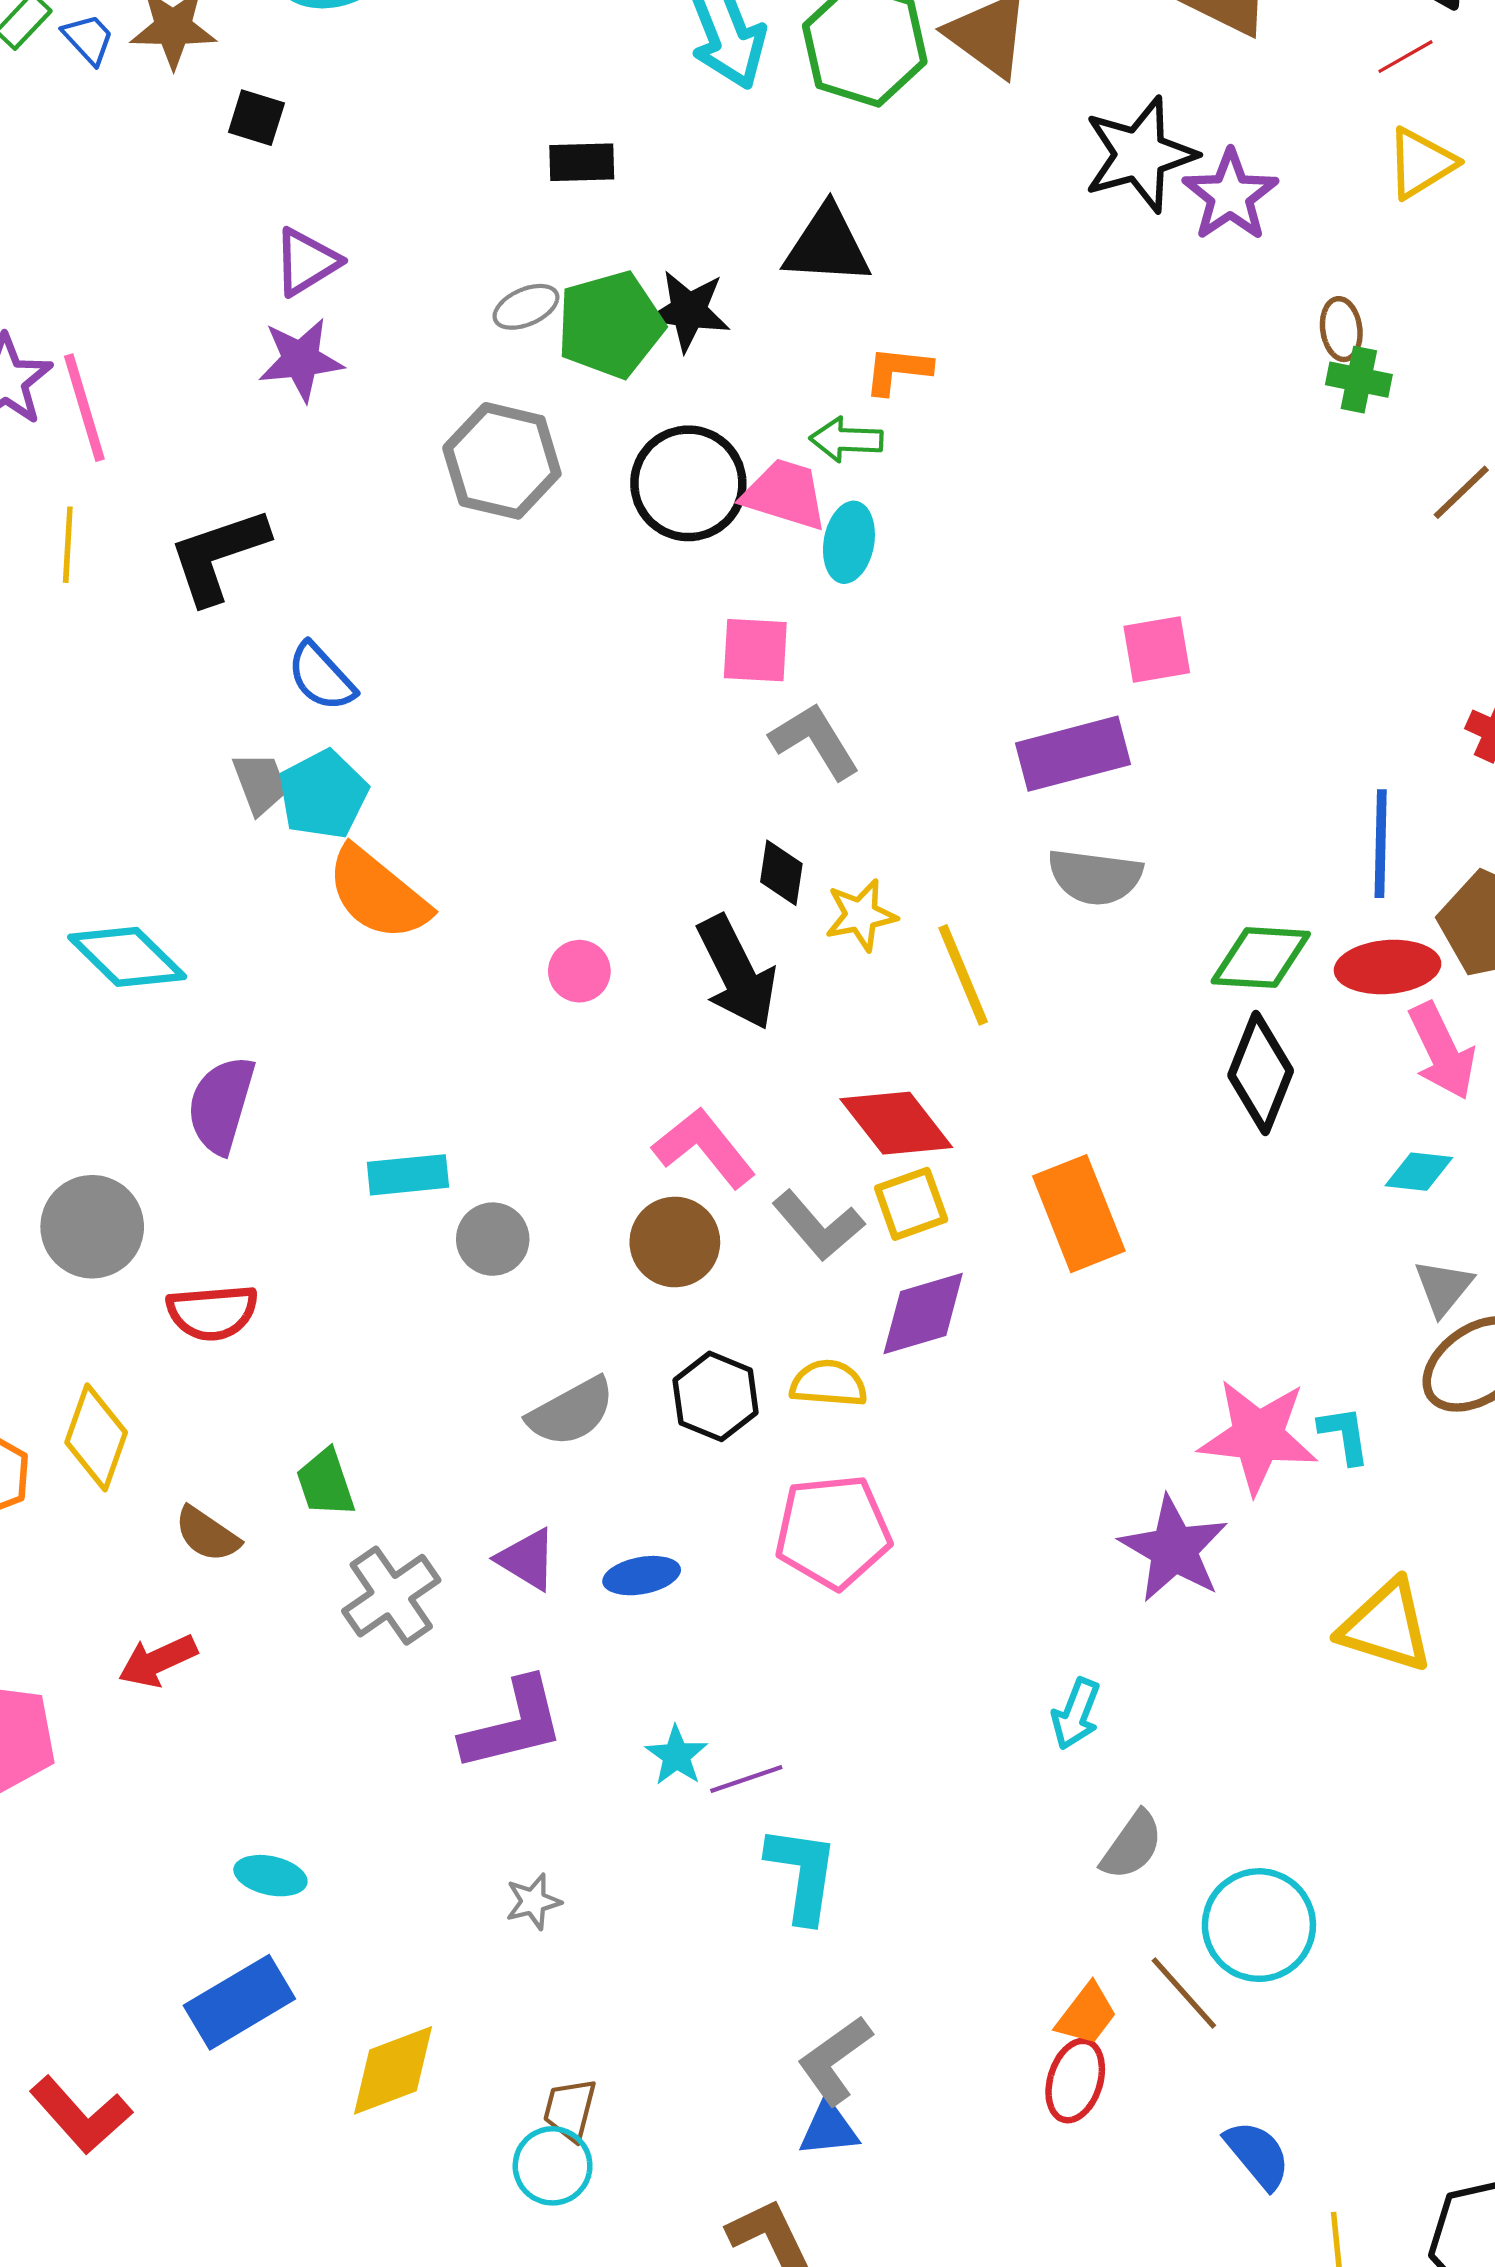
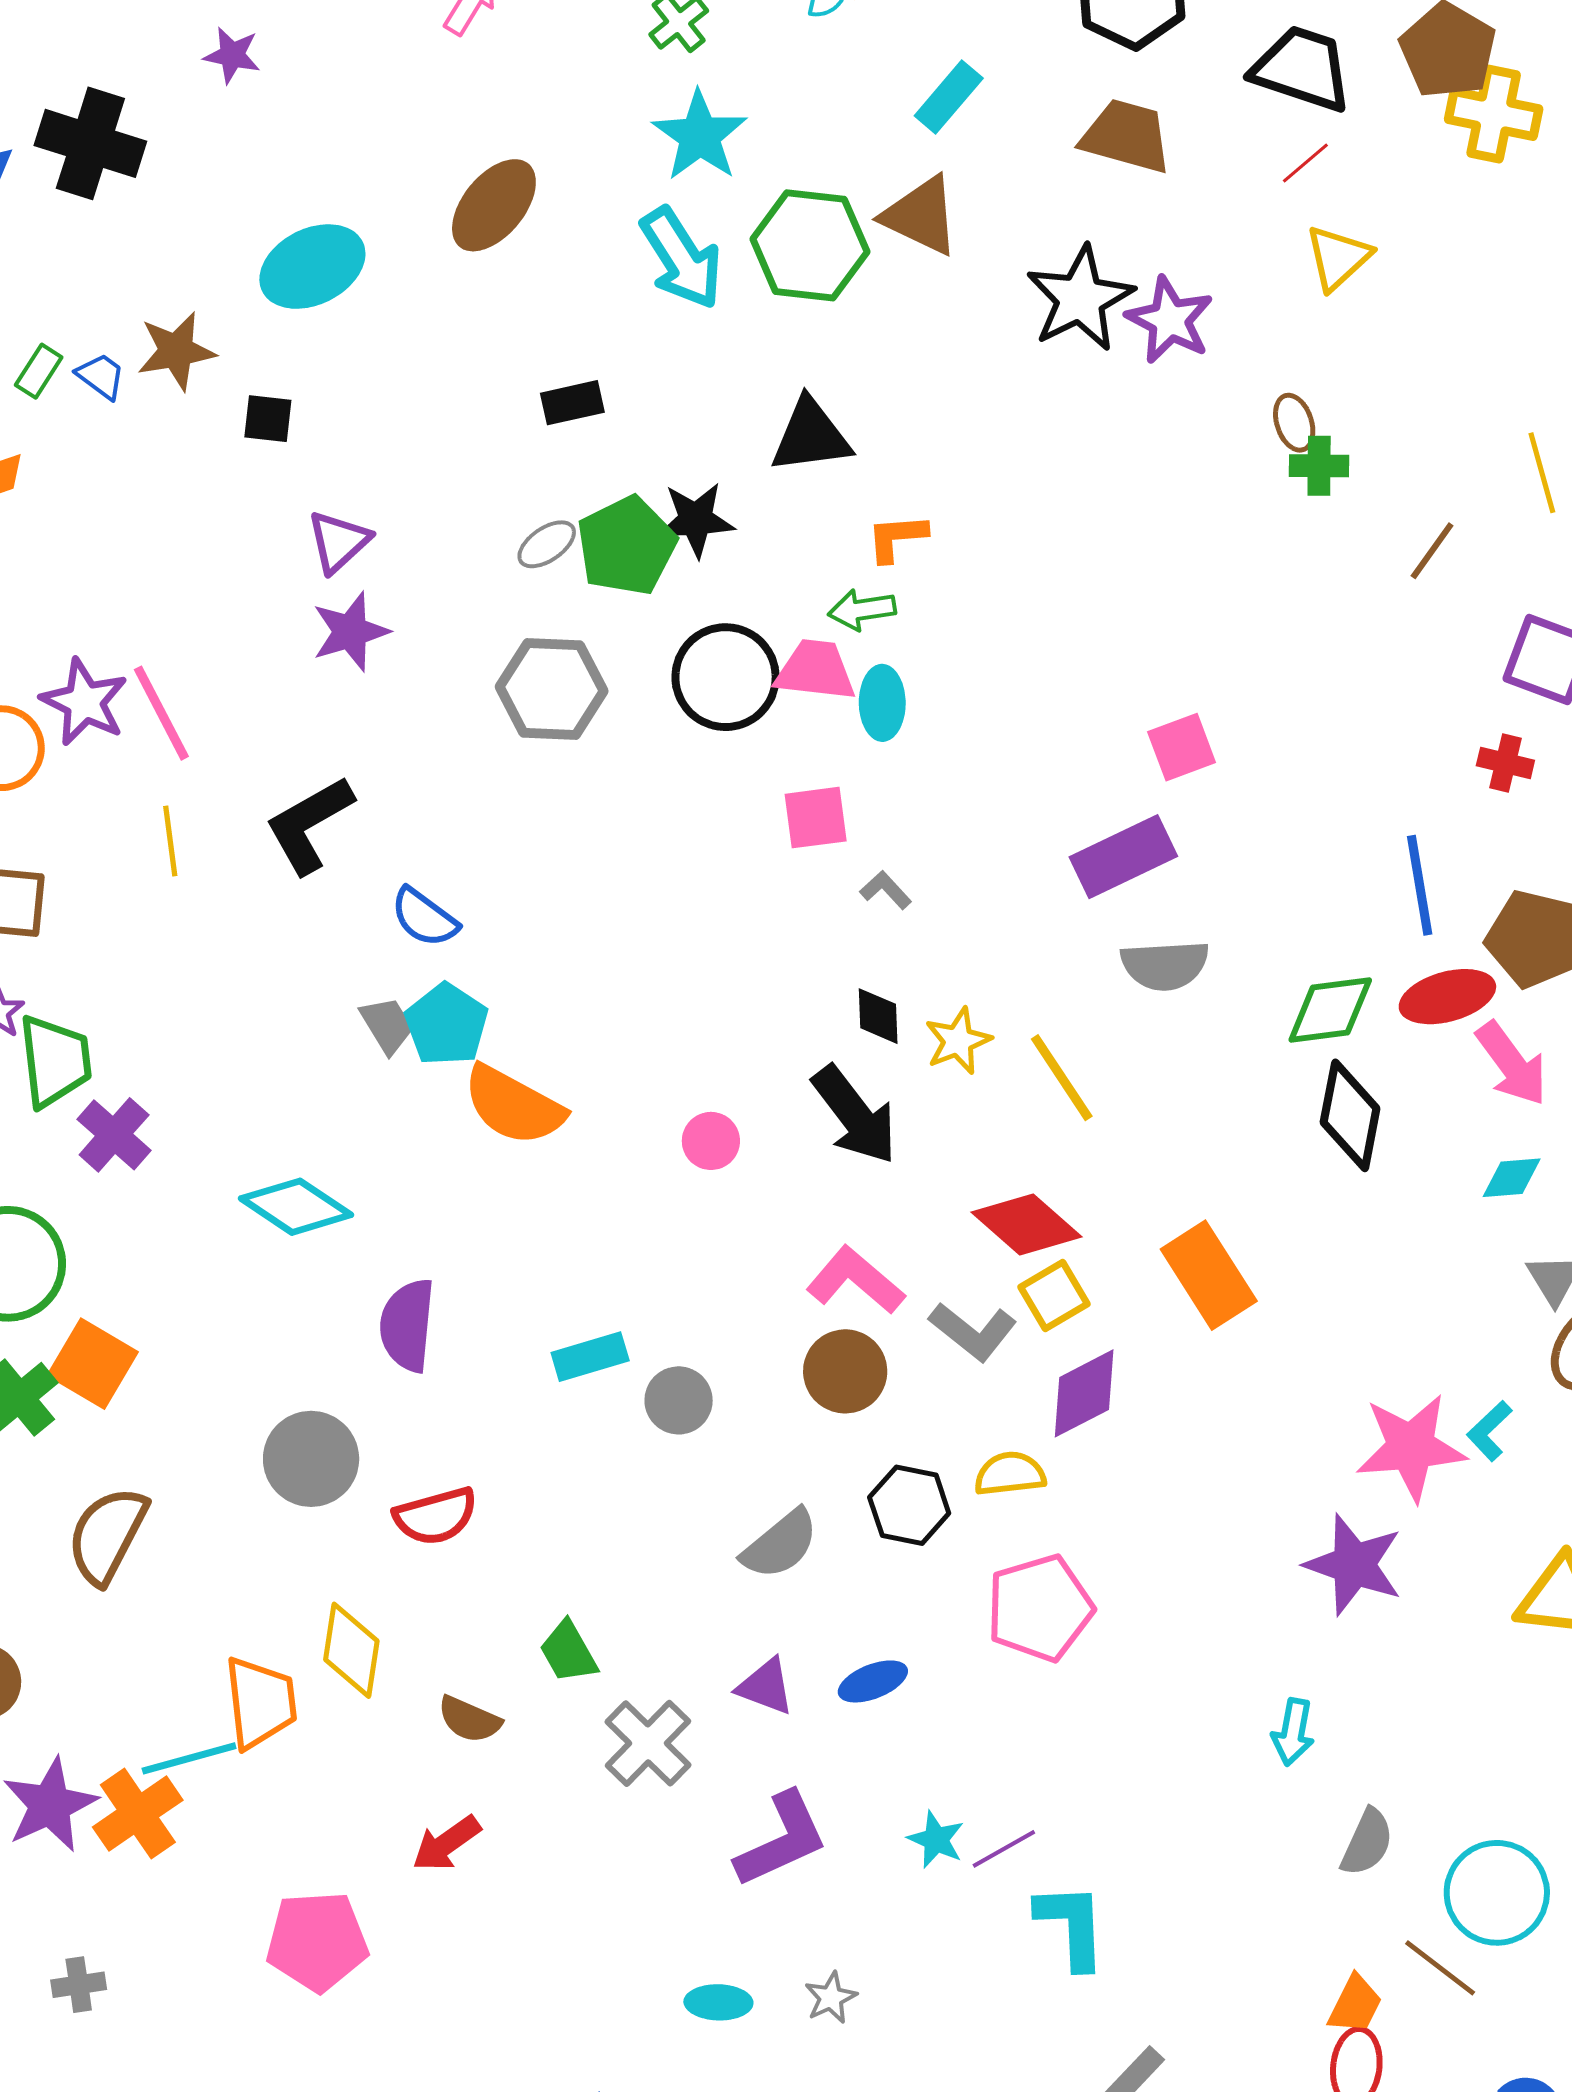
gray L-shape: (815, 741) -> (886, 890), size x0.6
cyan L-shape: (1344, 1435) -> (1489, 1431), turned -114
cyan ellipse: (270, 1876) -> (718, 2002), moved

